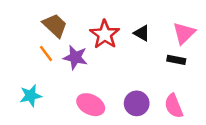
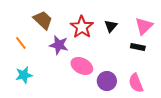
black triangle: (142, 33) -> (111, 26), turned 40
orange line: (46, 54) -> (21, 43), moved
pink ellipse: (91, 105) -> (82, 66), moved

